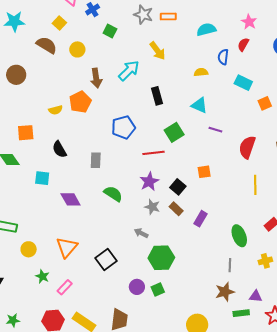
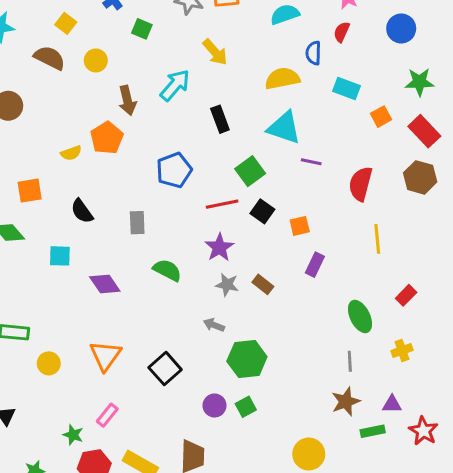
yellow semicircle: (201, 72) -> (282, 79), size x1.6
cyan triangle: (199, 105) -> (284, 128), size x1.4
black square: (178, 187) -> (262, 211), moved
purple rectangle: (200, 219) -> (315, 265), moved
green star: (42, 276) -> (73, 435), moved

